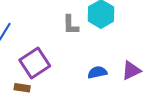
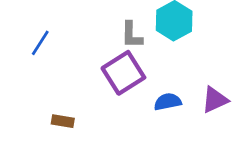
purple square: (35, 63) -> (123, 73), moved

